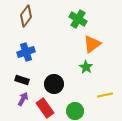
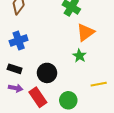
purple arrow: (23, 99) -> (16, 88), turned 72

